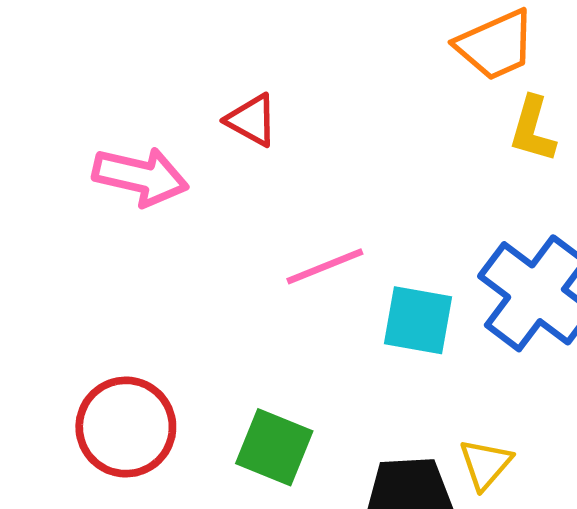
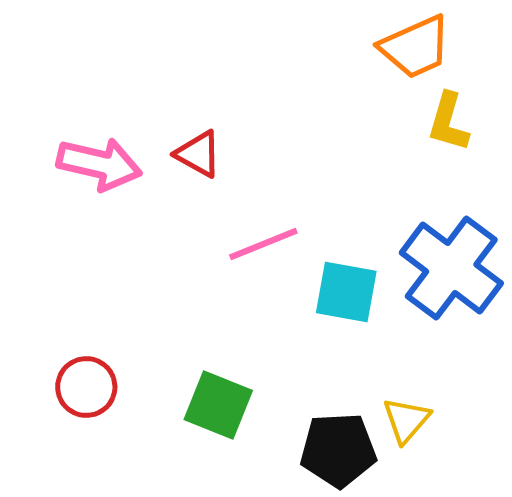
red triangle: (252, 120) -> (198, 154), moved
red circle: (126, 427) -> (86, 387), size x0.7

